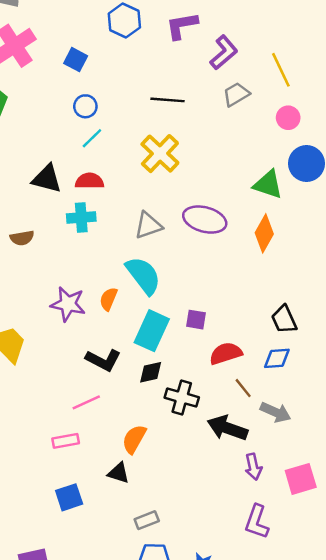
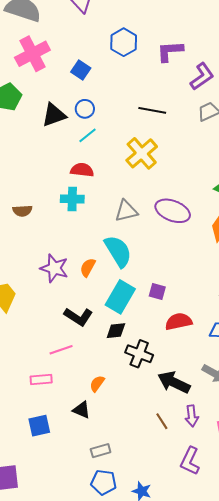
black triangle: (47, 179) -> (54, 115), moved, turned -40
brown line: (243, 388) -> (162, 421), moved
orange semicircle: (134, 439) -> (97, 384), size x0.7

